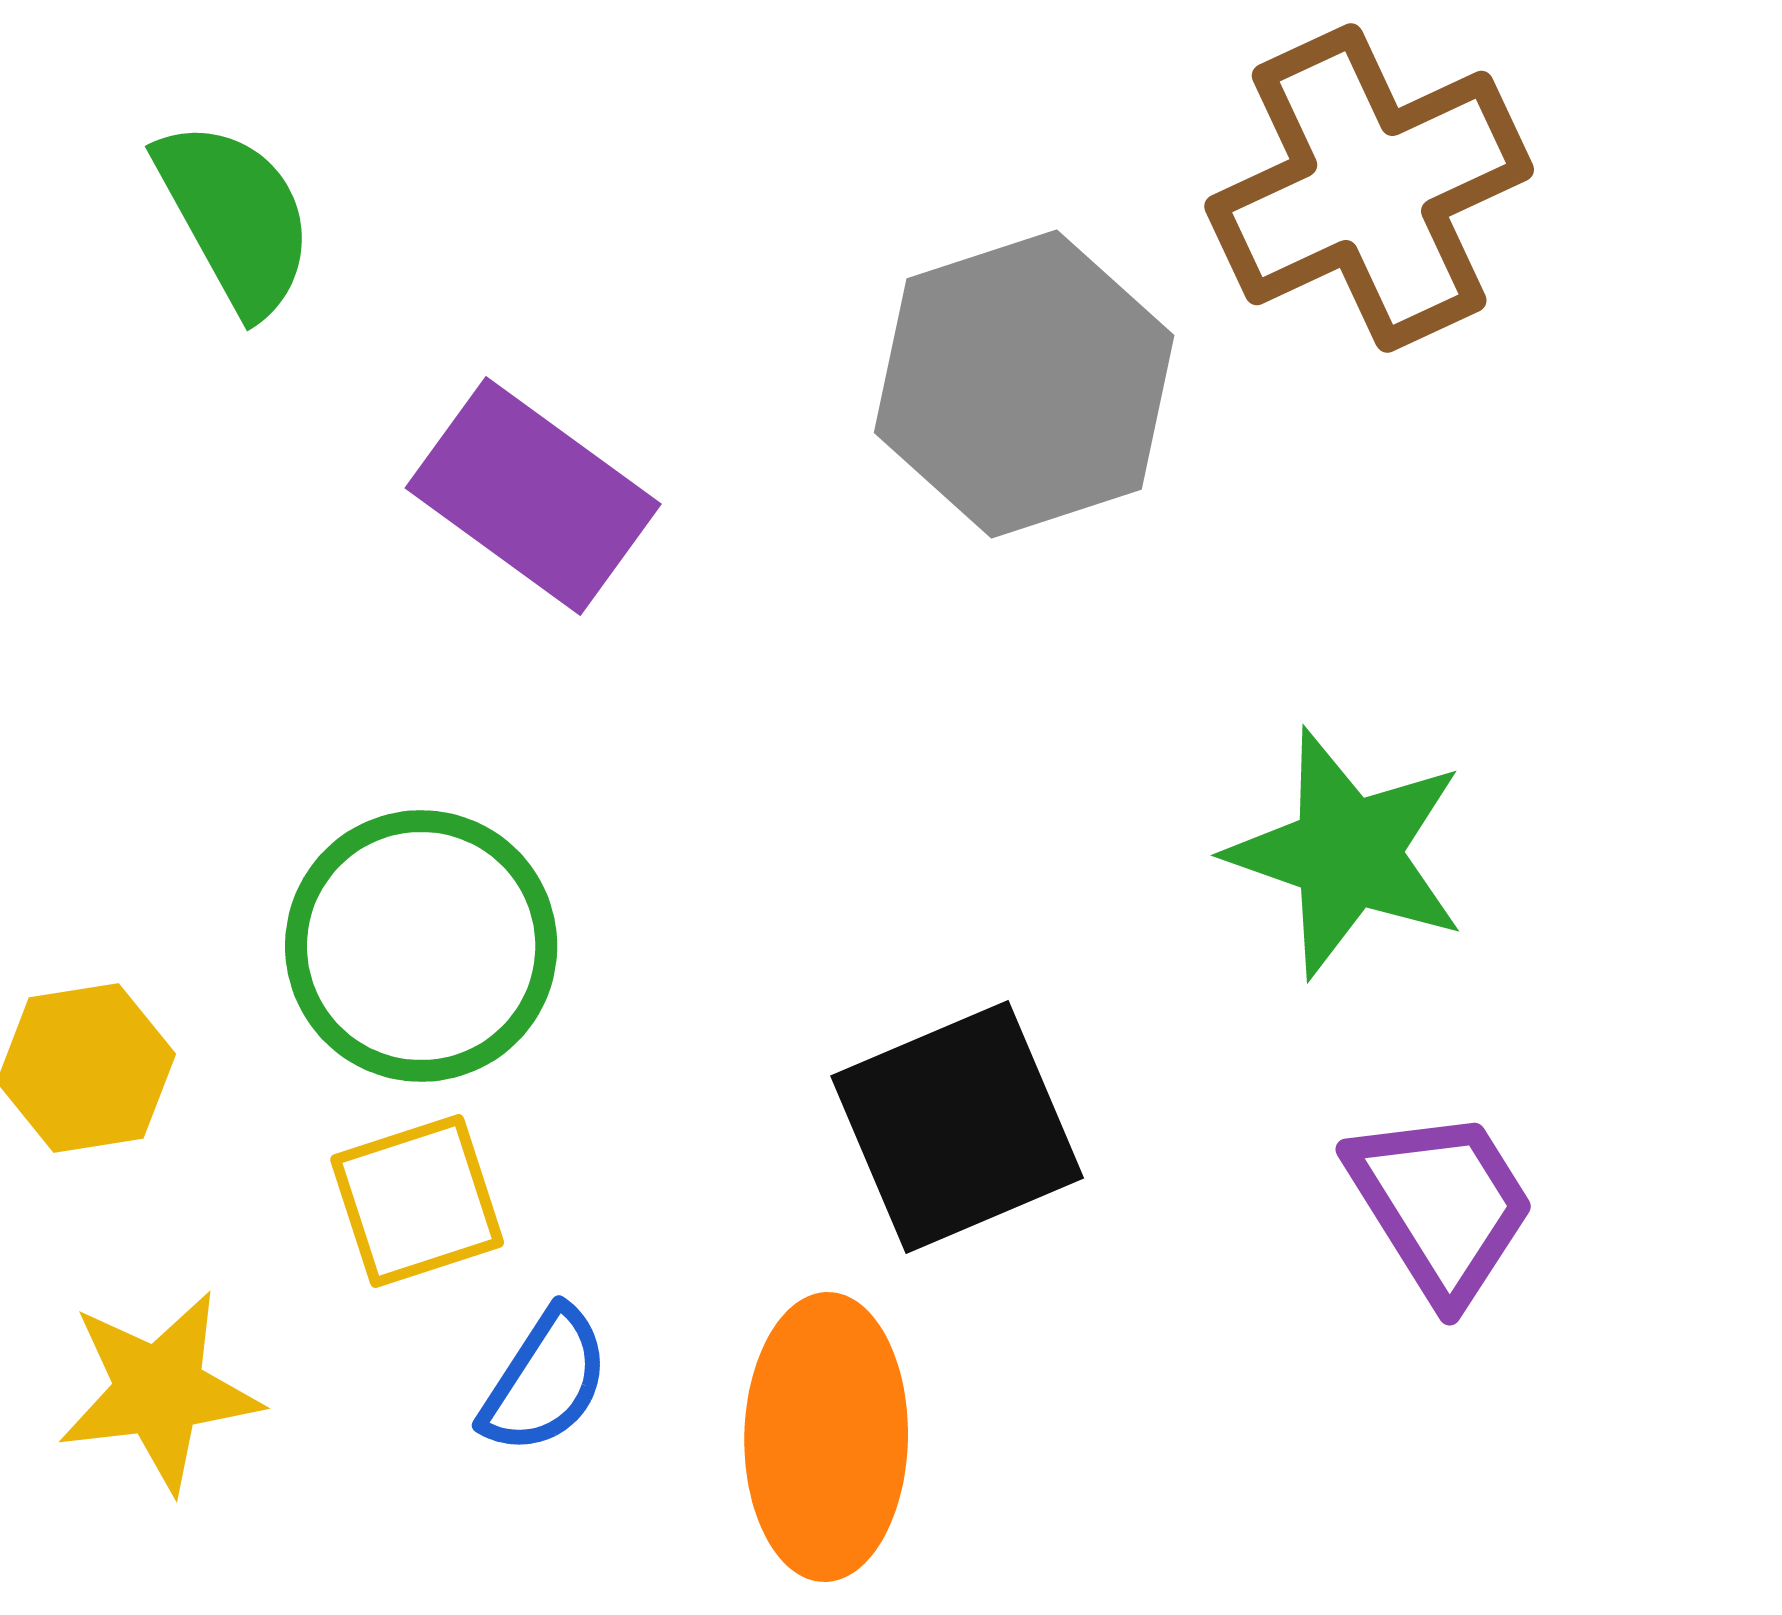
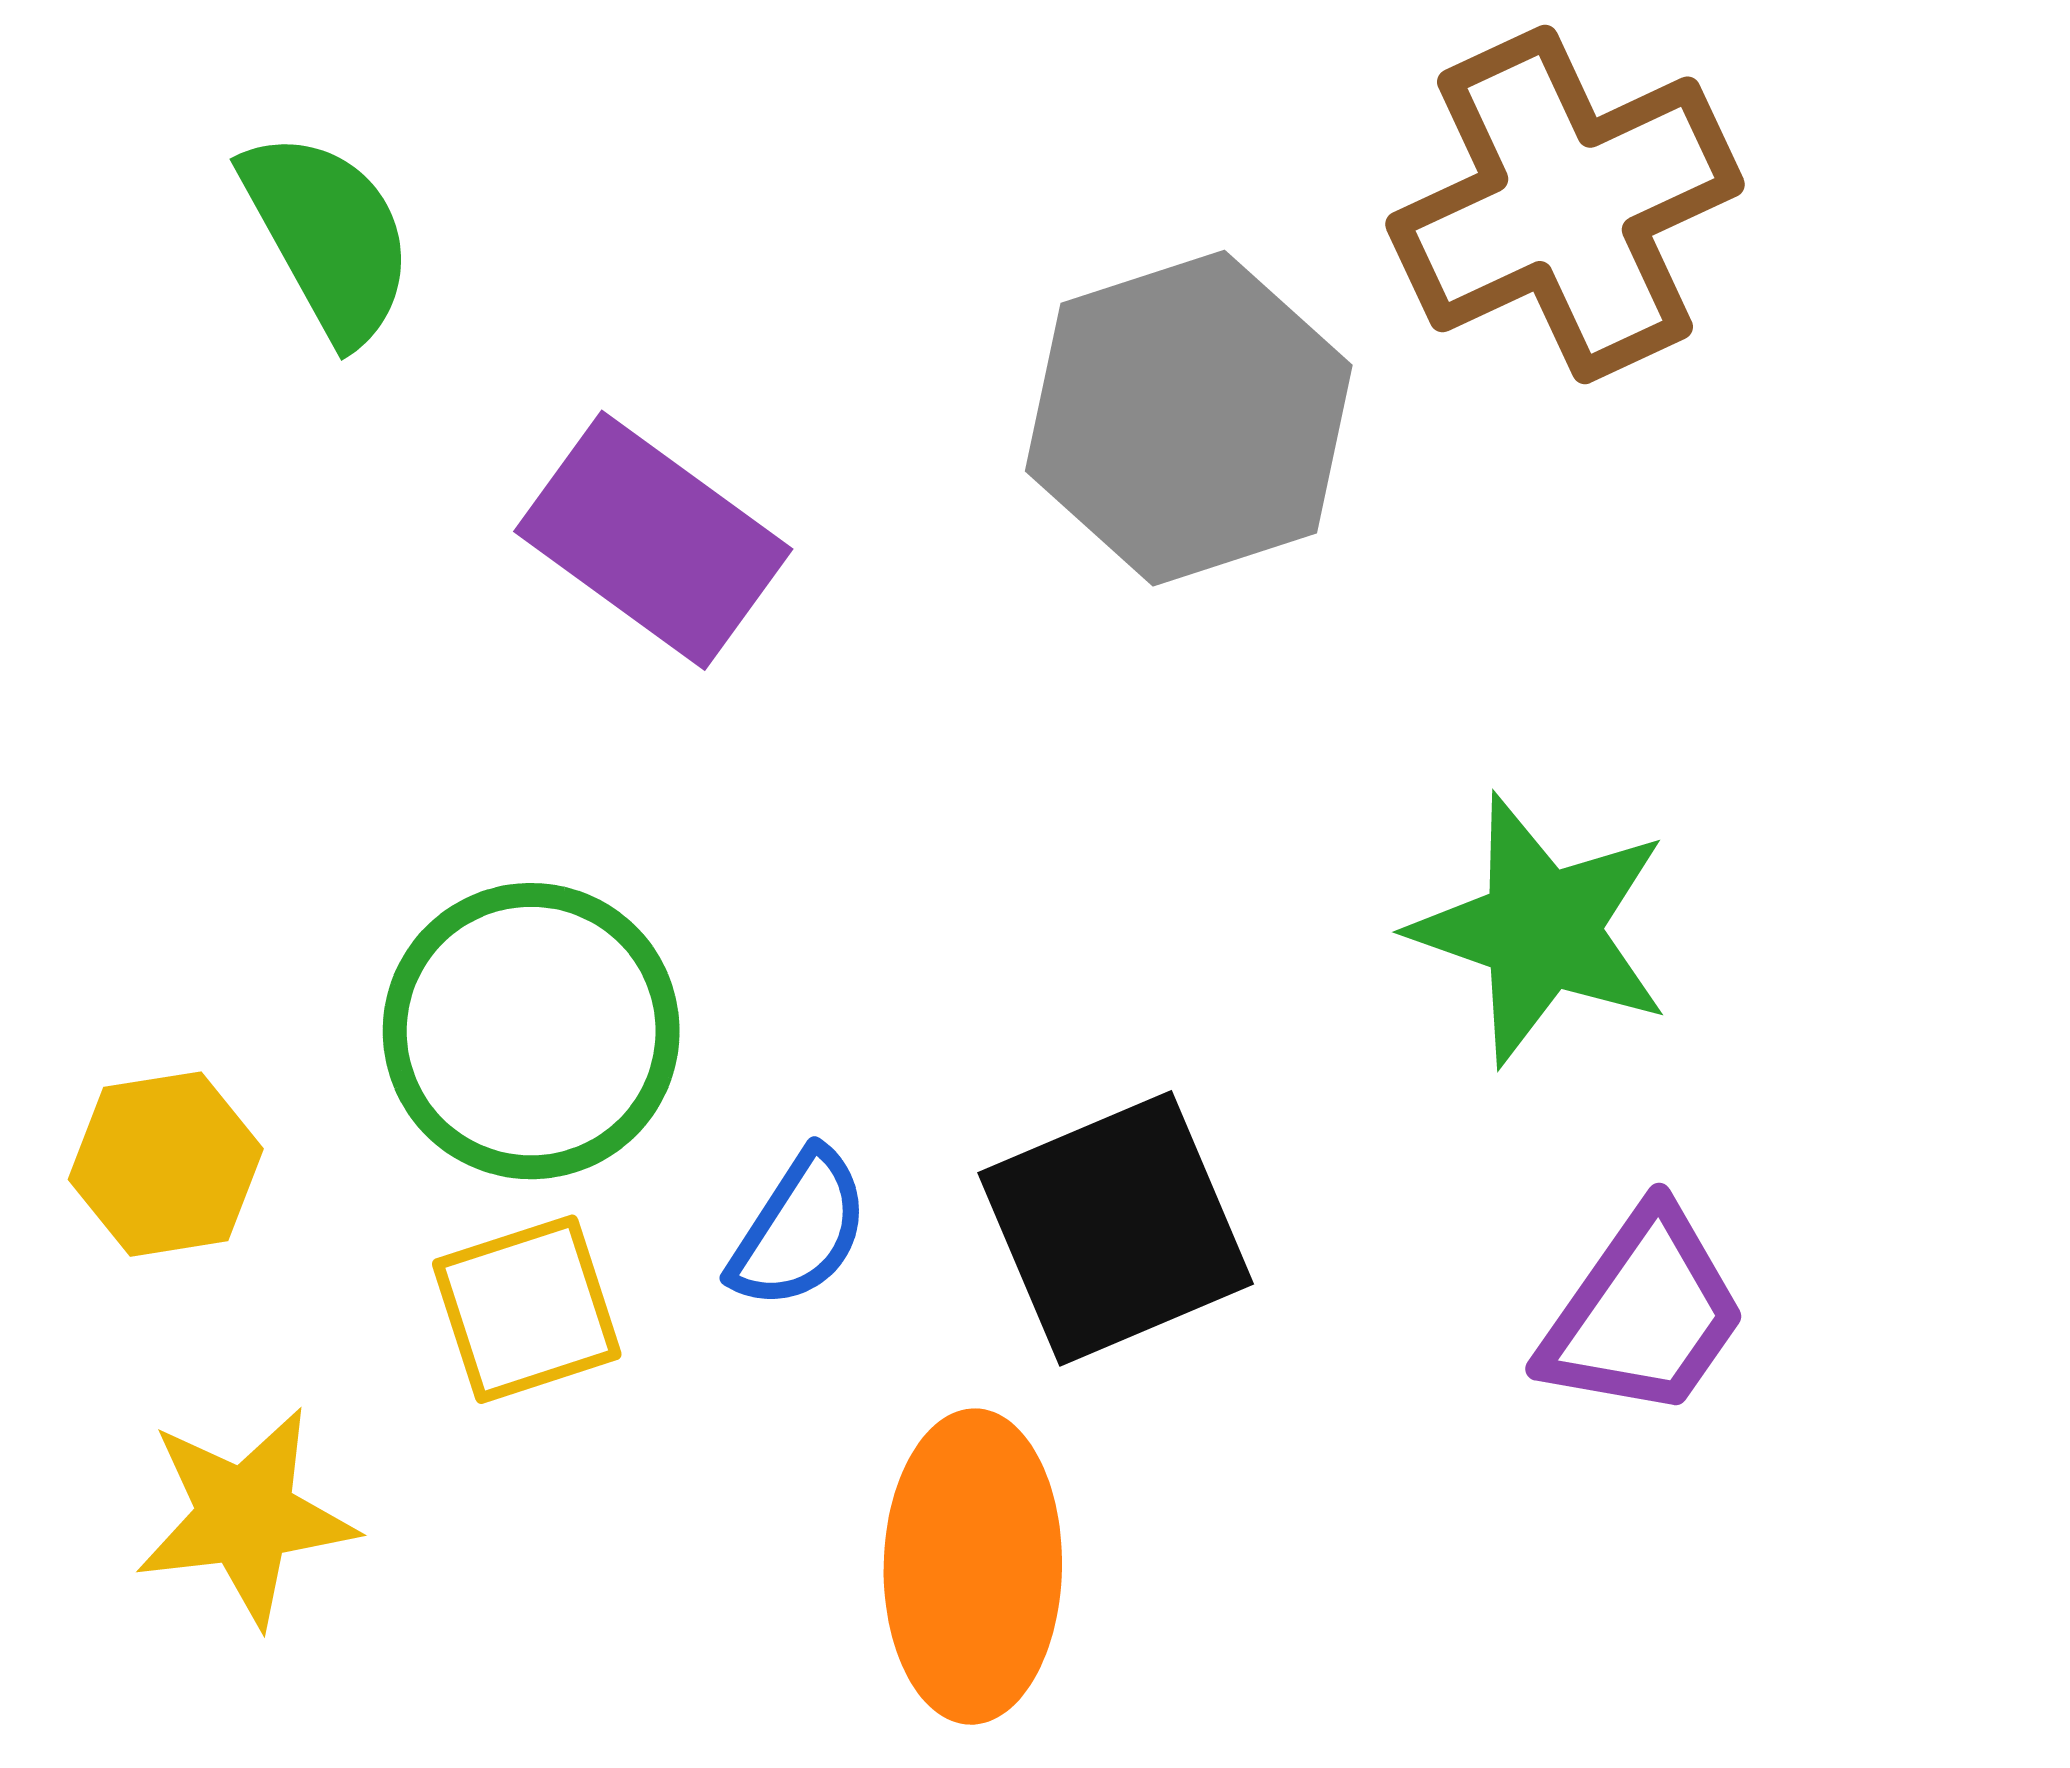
purple trapezoid: (1441, 1205) -> (1644, 1314), turned 67
blue semicircle: (545, 1381) -> (799, 1230), moved

